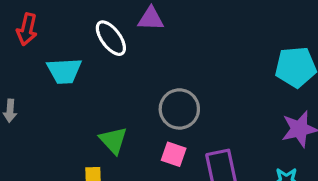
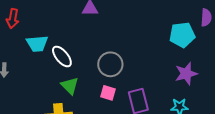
white ellipse: (111, 38) -> (62, 56), moved

